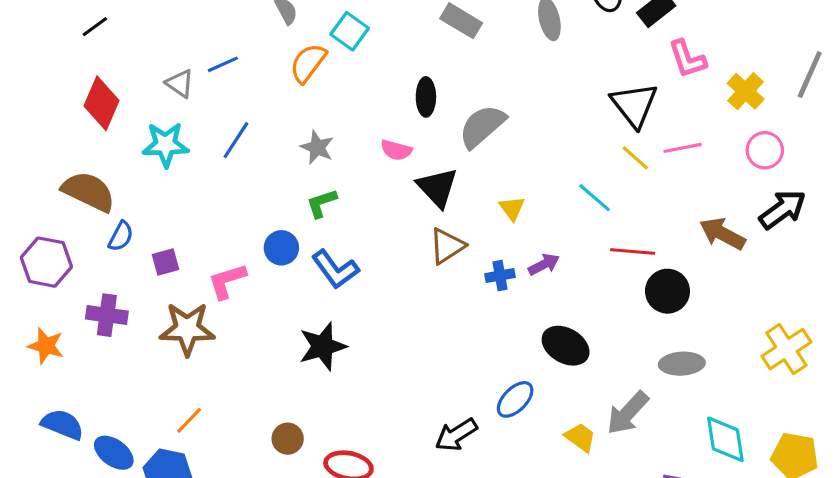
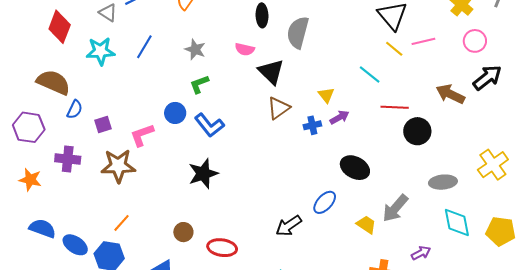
gray semicircle: (482, 126) -> (298, 32), turned -32
yellow triangle: (512, 208) -> (326, 95), moved
gray ellipse: (682, 364) -> (443, 182), moved

